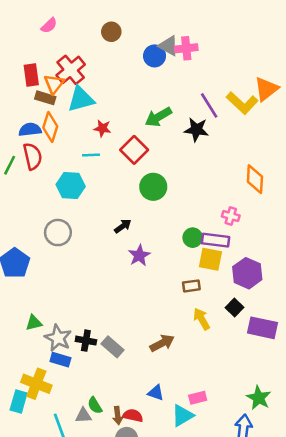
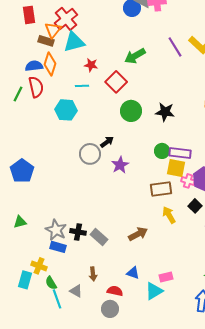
red rectangle: (31, 75) -> (29, 15), moved
black star: (196, 130) -> (165, 112), moved
pink cross: (231, 216) -> (188, 181), moved
gray circle: (58, 233) -> (90, 154), moved
brown rectangle: (191, 286) -> (161, 189), size x1.5
green triangle: (34, 323) -> (20, 222), moved
yellow cross: (36, 384) -> (39, 266), size x0.7
green semicircle: (95, 405) -> (51, 283), moved
gray triangle: (83, 416) -> (76, 291), turned 32
brown arrow: (118, 416) -> (93, 274), moved

